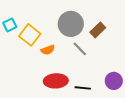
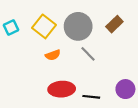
brown rectangle: (98, 30) -> (114, 24), moved
yellow square: (30, 35) -> (44, 26), moved

